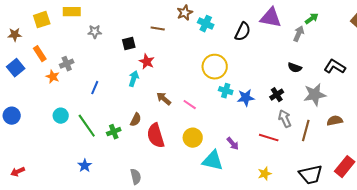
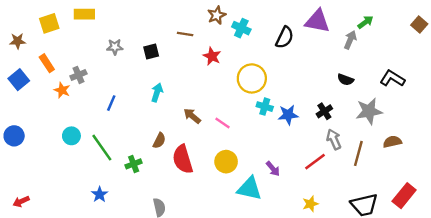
gray star: (95, 32) -> (115, 47), moved
red star: (147, 62) -> (212, 56), moved
green cross: (114, 132) -> (134, 164), moved
red line: (269, 138) -> (315, 162), turned -54

